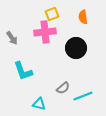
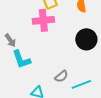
gray arrow: (12, 38) -> (10, 40), moved
black circle: (76, 48) -> (86, 39), moved

